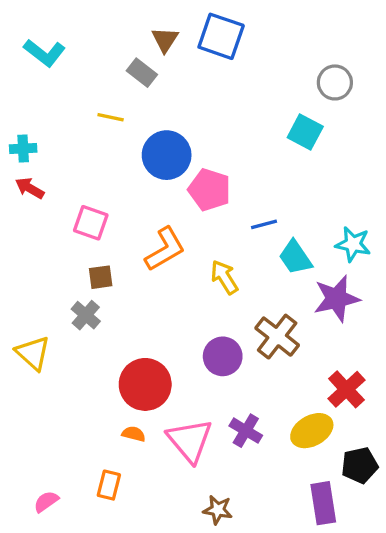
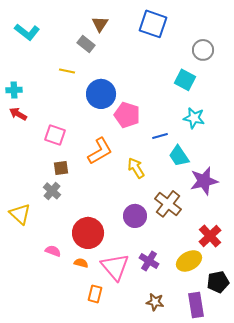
blue square: (221, 36) -> (153, 24), moved
cyan star: (353, 244) -> (194, 118), moved
orange rectangle: (109, 485) -> (95, 294), moved
pink semicircle: (46, 502) -> (53, 251), moved, turned 56
brown star: (218, 510) -> (155, 302), moved

